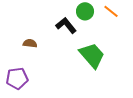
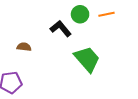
orange line: (111, 11) -> (107, 14), turned -49

